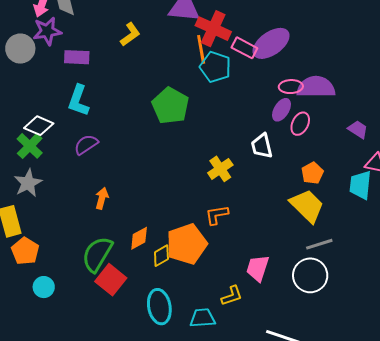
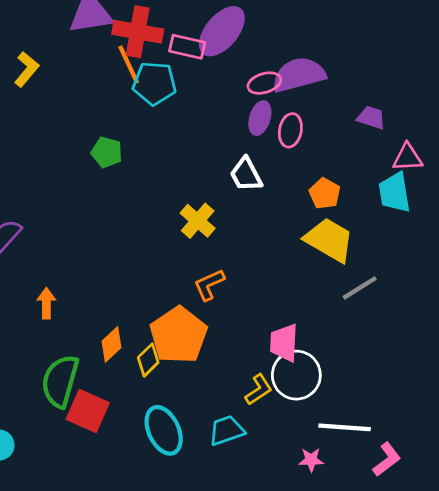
green pentagon: (170, 106) -> (107, 152), size x0.6
white circle: (310, 275) -> (296, 375), moved

